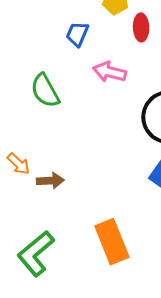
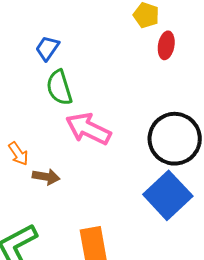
blue trapezoid: (77, 34) -> (47, 48), moved
pink arrow: (109, 72) -> (88, 129), moved, size x1.4

